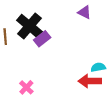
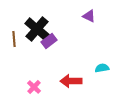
red arrow: (90, 81) -> (71, 81), moved

